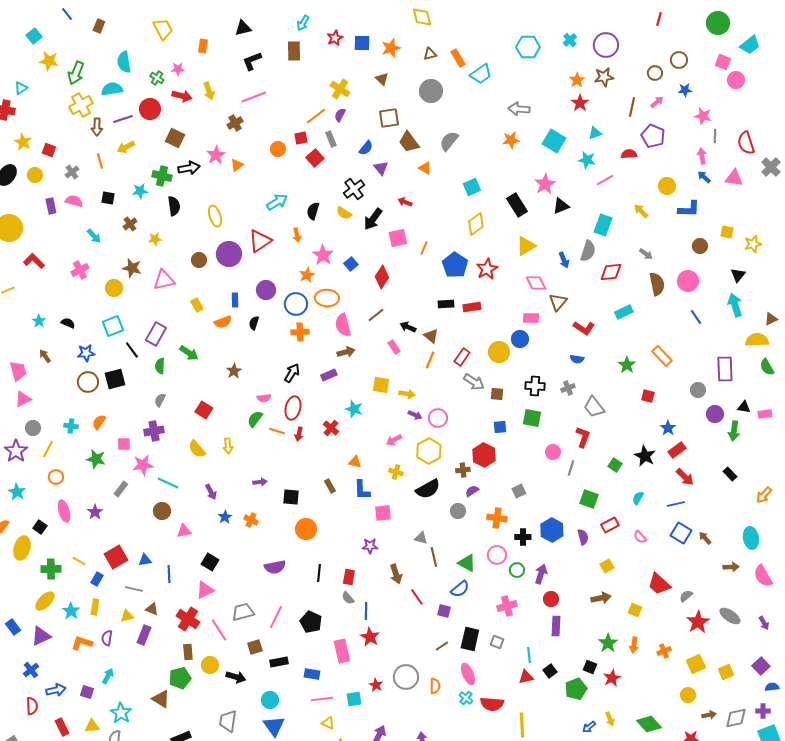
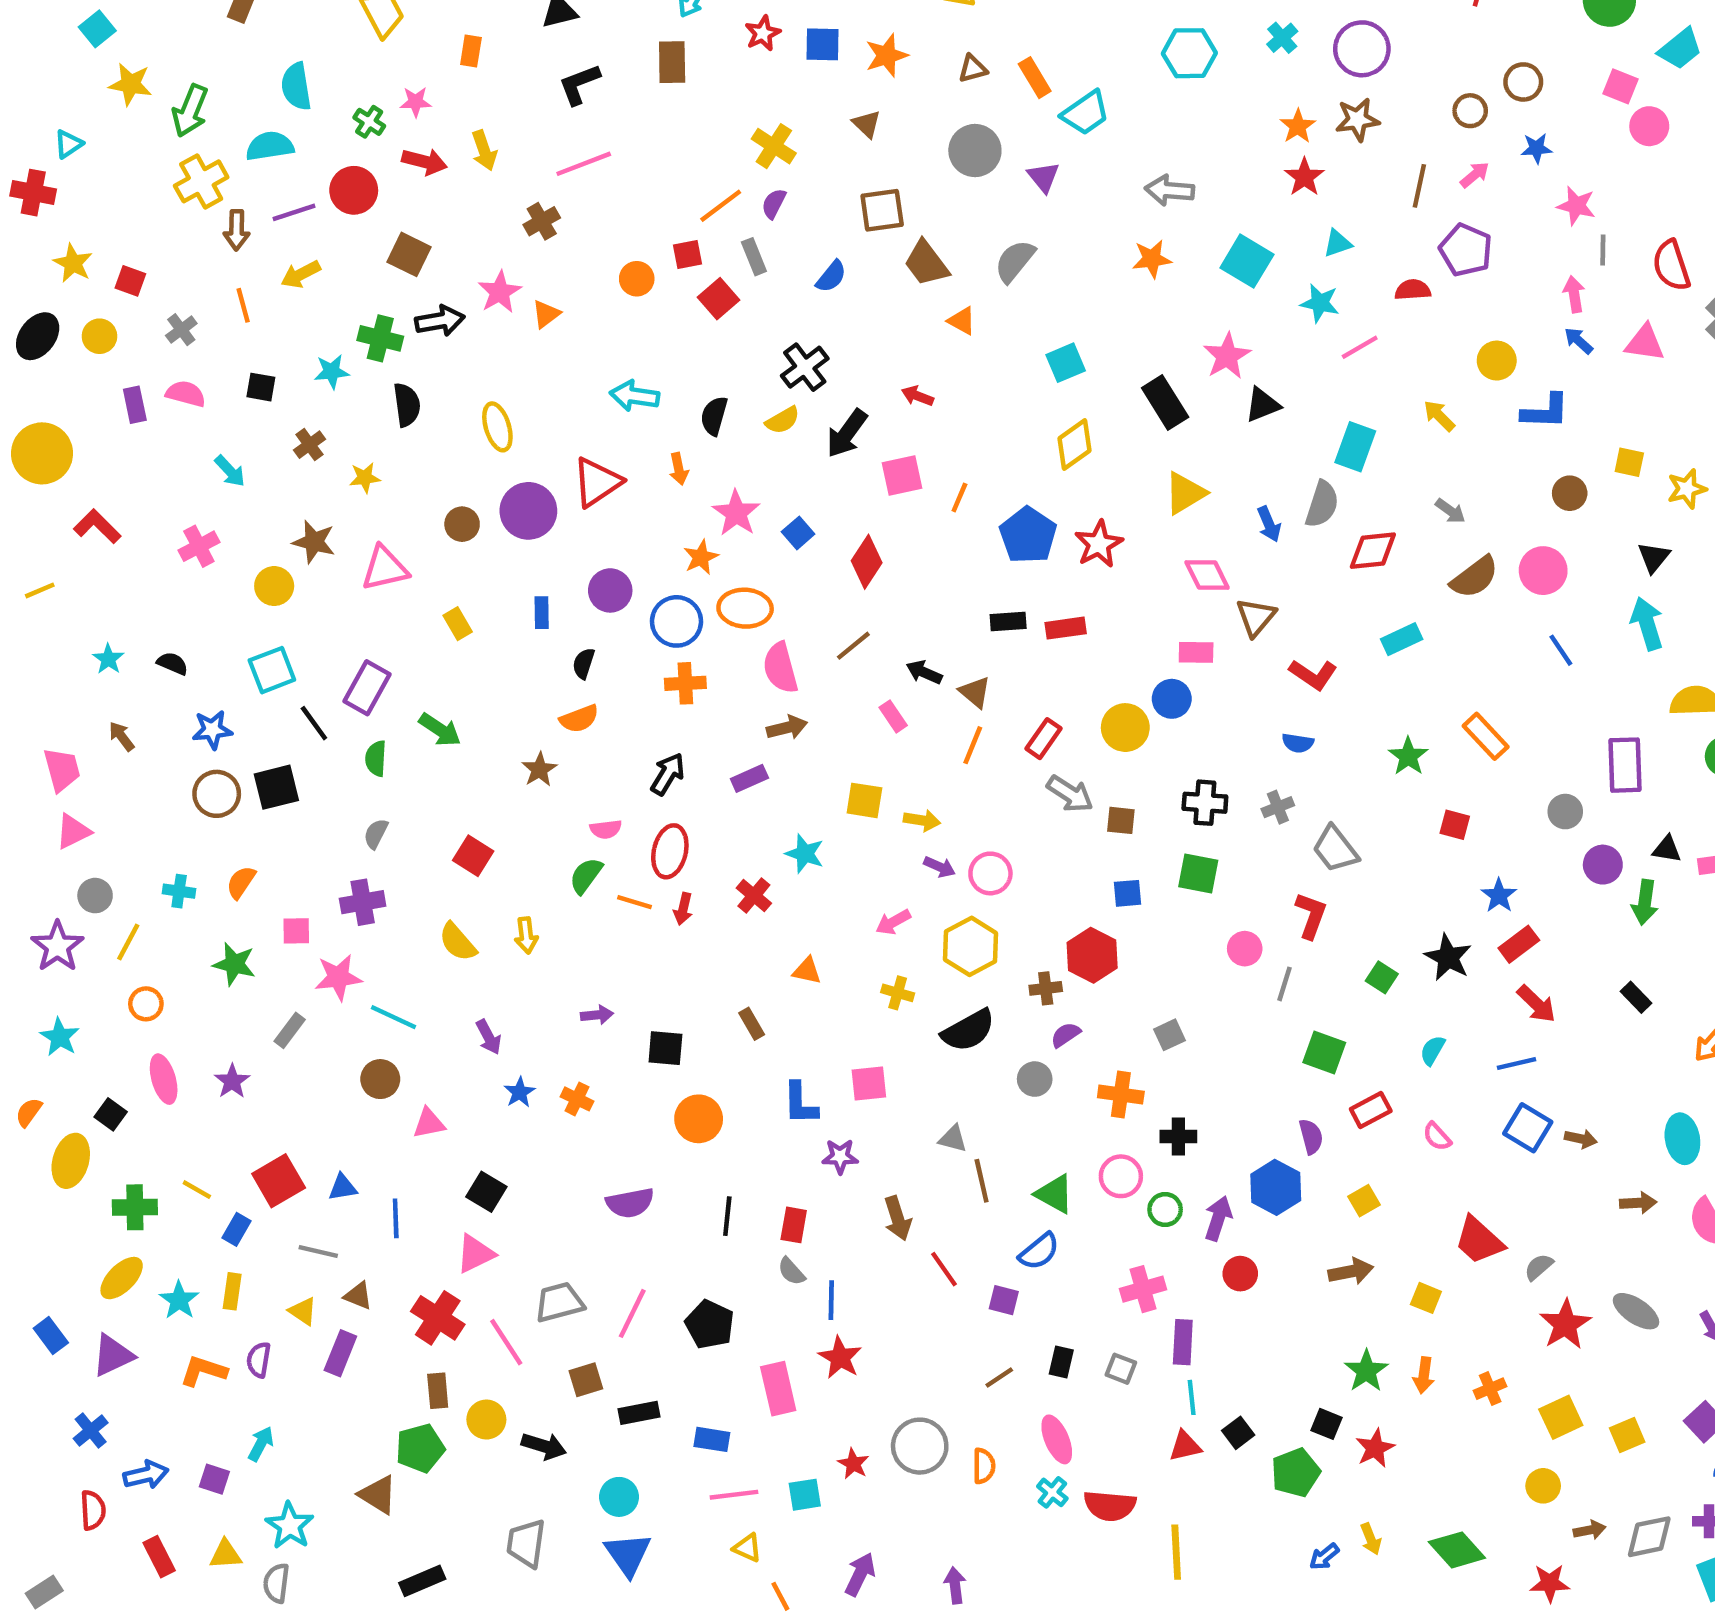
purple triangle: (381, 168) -> (1043, 177), moved
cyan arrow: (277, 202) -> (634, 396), turned -140
yellow semicircle: (344, 213) -> (783, 420), turned -63
brown semicircle: (657, 284) -> (1475, 577), turned 65
orange semicircle: (223, 322) -> (579, 719), moved
blue L-shape: (362, 490) -> (800, 1103), moved
blue hexagon: (552, 530) -> (1276, 1187), moved
brown arrow: (705, 538) -> (1581, 1139), turned 144
yellow triangle: (127, 616) -> (303, 1311), turned 48
purple rectangle: (556, 626) -> (1183, 1342), moved
black rectangle: (470, 639) -> (1061, 1362), size x0.6

